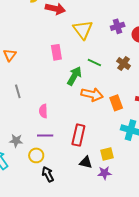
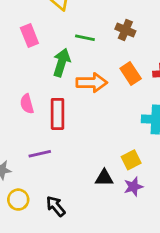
orange rectangle: (116, 103) -> (131, 73), moved
pink semicircle: (43, 111) -> (27, 104), moved
red rectangle: (78, 135) -> (58, 114), moved
yellow circle: (36, 155) -> (18, 200), moved

